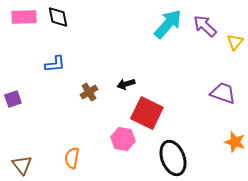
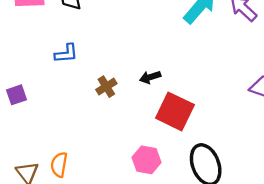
pink hexagon: (123, 139) -> (147, 160), moved
orange semicircle: (72, 158) -> (59, 165), moved

